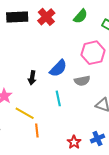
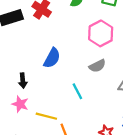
blue semicircle: (58, 68) -> (52, 58), moved
black arrow: (32, 78) -> (23, 81), moved

